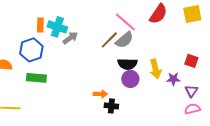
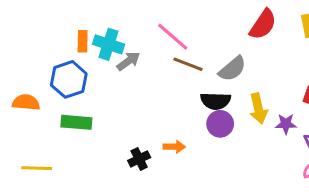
pink line: (125, 22) -> (173, 37), moved
brown line: (109, 40) -> (188, 64), turned 66
gray semicircle: (124, 40) -> (232, 69), moved
black cross: (111, 106) -> (139, 159), moved, turned -32

